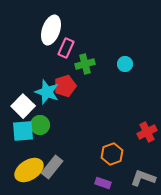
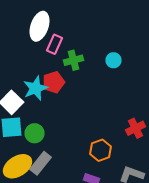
cyan star: (47, 92) -> (36, 88), turned 30
green circle: (40, 125) -> (34, 133), moved

